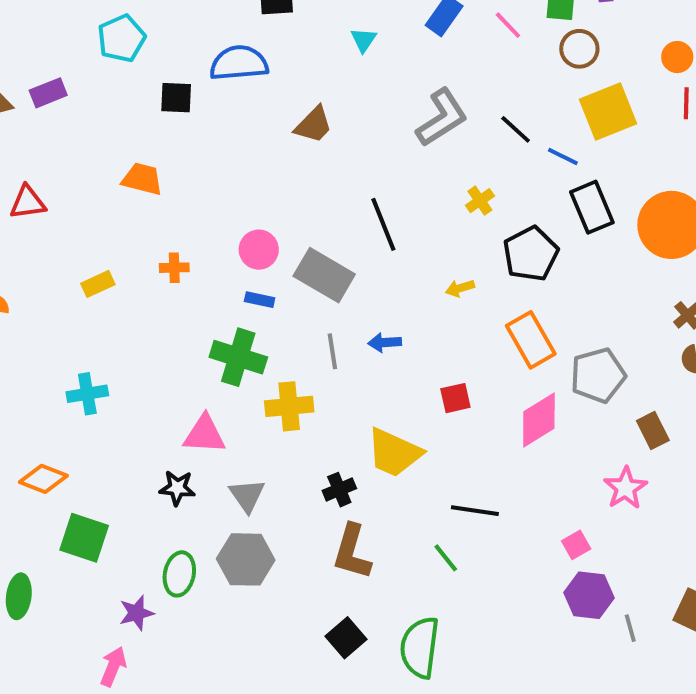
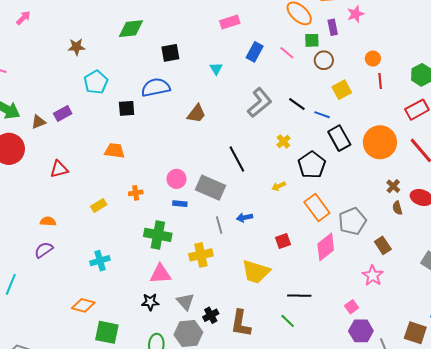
yellow square: (608, 111) -> (342, 90), size x0.7
green cross: (238, 357) -> (158, 235), moved
black cross: (339, 490) -> (211, 315), moved

